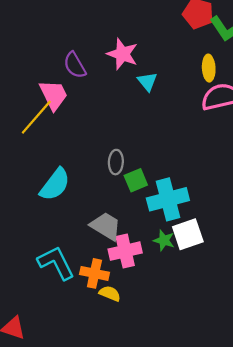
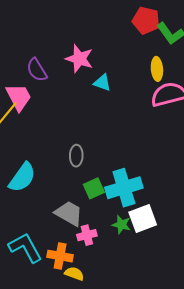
cyan triangle: (147, 82) -> (102, 83), turned -30
green square: (136, 180) -> (94, 188), moved
pink cross: (125, 251) -> (87, 235), size x0.7

